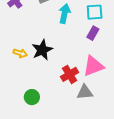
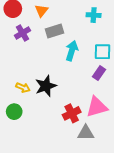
green circle: (32, 97) -> (14, 112), moved

